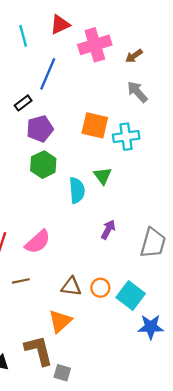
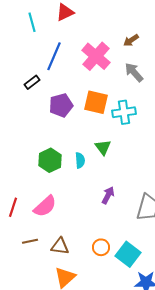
pink cross: (95, 45) -> (96, 56), moved, turned -32
purple pentagon: (40, 129) -> (61, 105), moved
green hexagon: (43, 165) -> (50, 160), moved
cyan semicircle: (77, 190) -> (80, 160), size x0.7
brown triangle: (71, 287) -> (60, 246), moved

